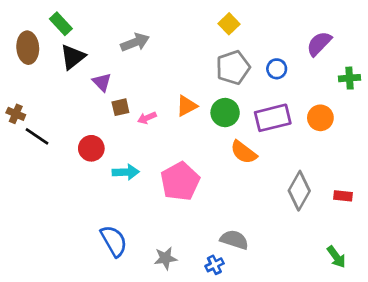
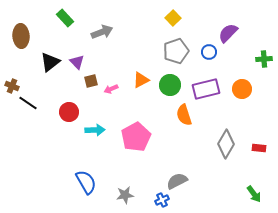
green rectangle: (61, 24) -> (65, 18), moved
purple semicircle: (319, 44) -> (228, 33), moved
black triangle: (73, 57) -> (50, 62), moved
orange semicircle: (244, 152) -> (184, 115), turned 35
gray semicircle: (234, 240) -> (177, 181), turned -45

